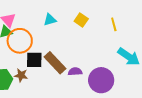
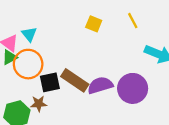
cyan triangle: (50, 20) -> (29, 34), moved, turned -40
purple semicircle: (75, 72) -> (100, 85), size x1.5

